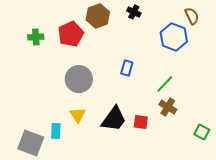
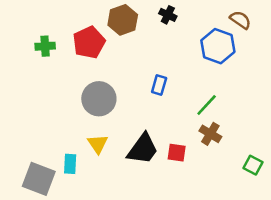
brown semicircle: (192, 16) -> (240, 20), turned -30

